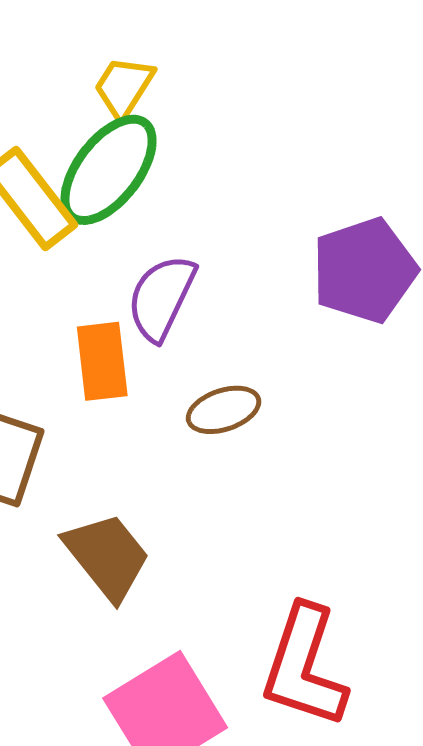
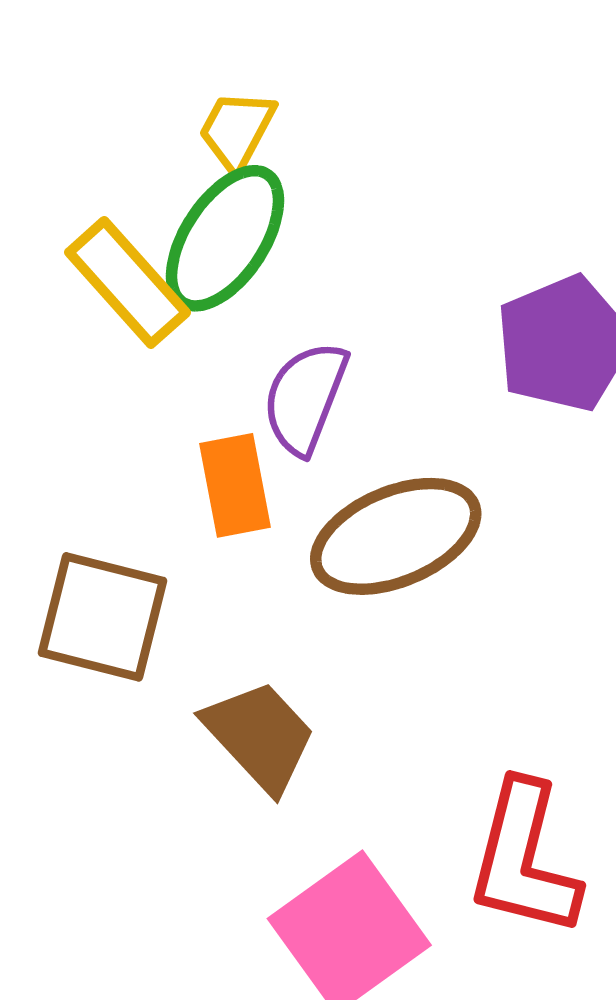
brown ellipse: (224, 410) -> (396, 536), size x1.8

